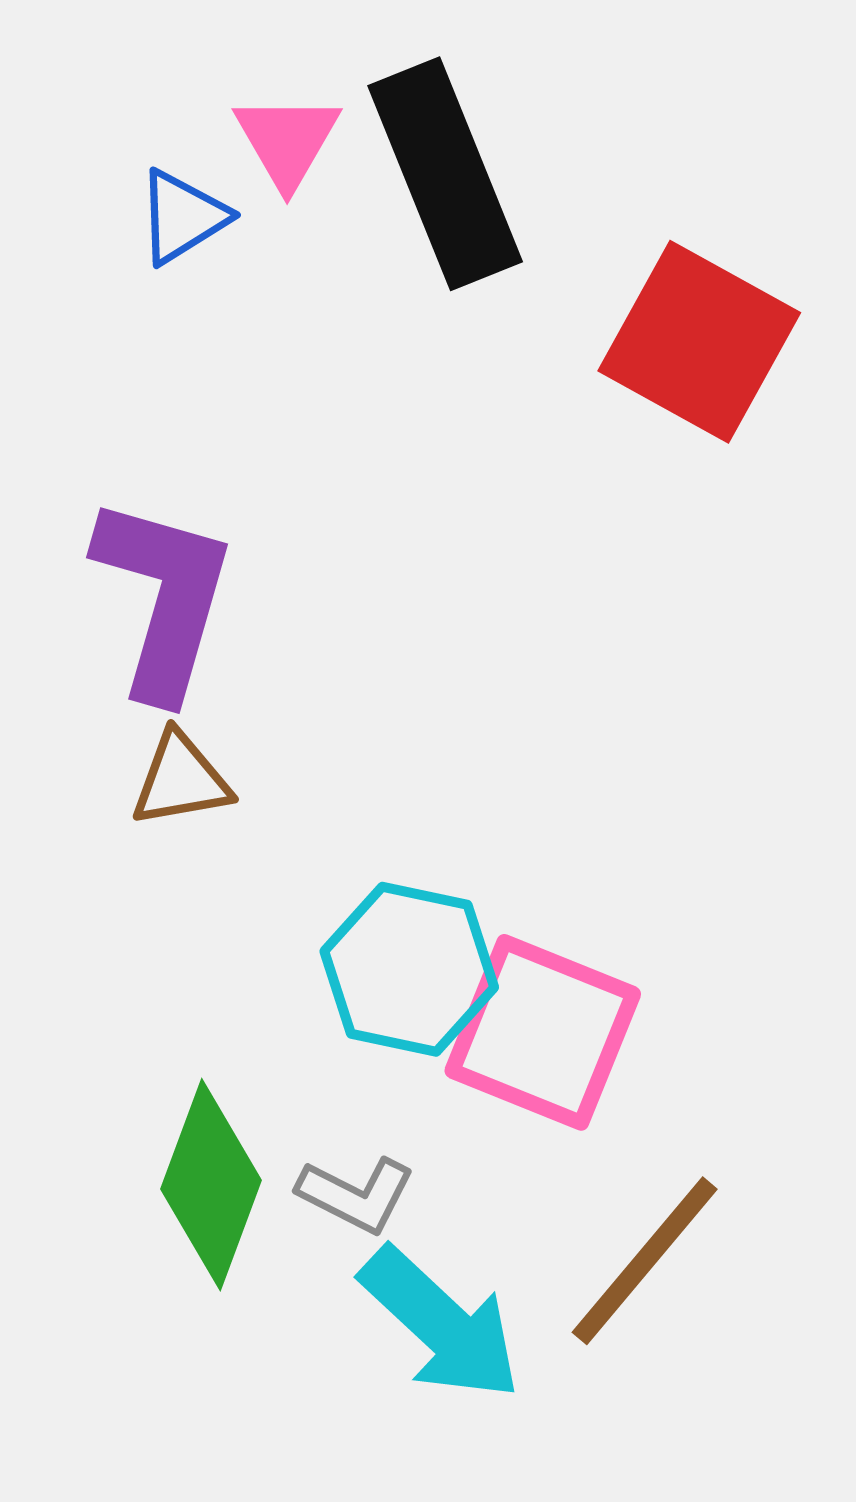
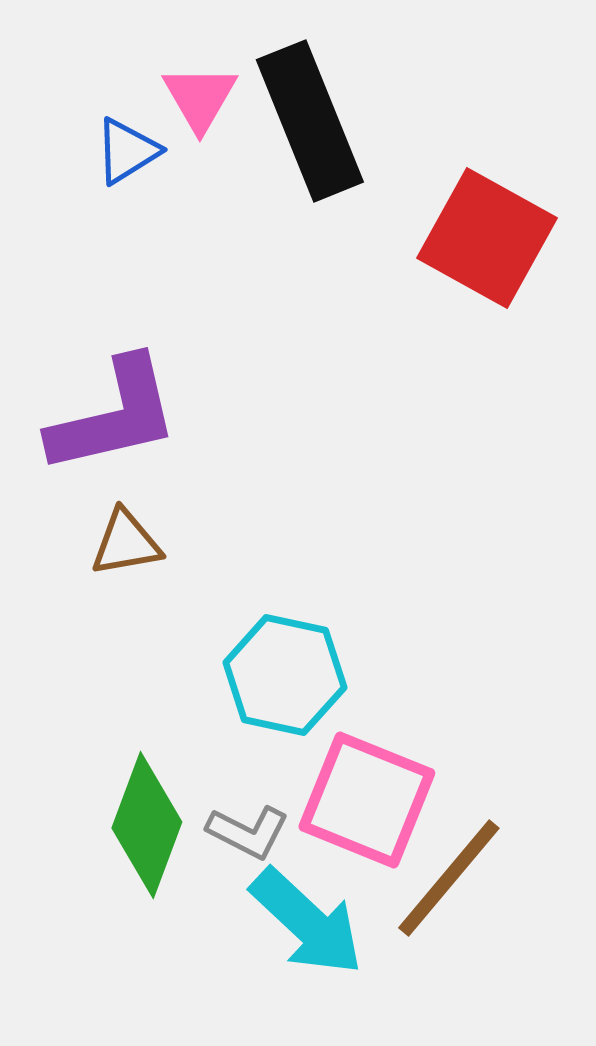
purple L-shape: (164, 597) -> (114, 416), turned 61
pink square: (543, 1032) -> (367, 800), moved

